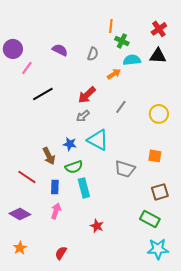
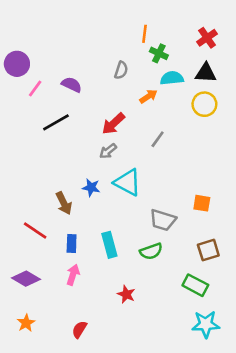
purple semicircle: (60, 50) -> (72, 85), moved
yellow circle: (159, 114) -> (204, 104), moved
green semicircle: (74, 167) -> (151, 251), moved

